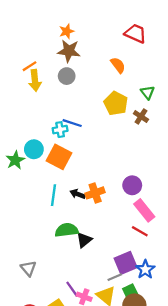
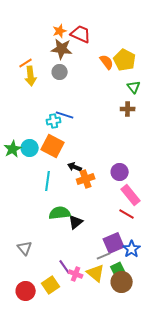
red trapezoid: (135, 33) -> (81, 34), moved
yellow pentagon: (116, 103) -> (125, 60), moved
brown cross: (141, 116) -> (128, 109), turned -32
cyan circle: (34, 149) -> (30, 148), moved
black arrow: (78, 194) -> (75, 167), moved

